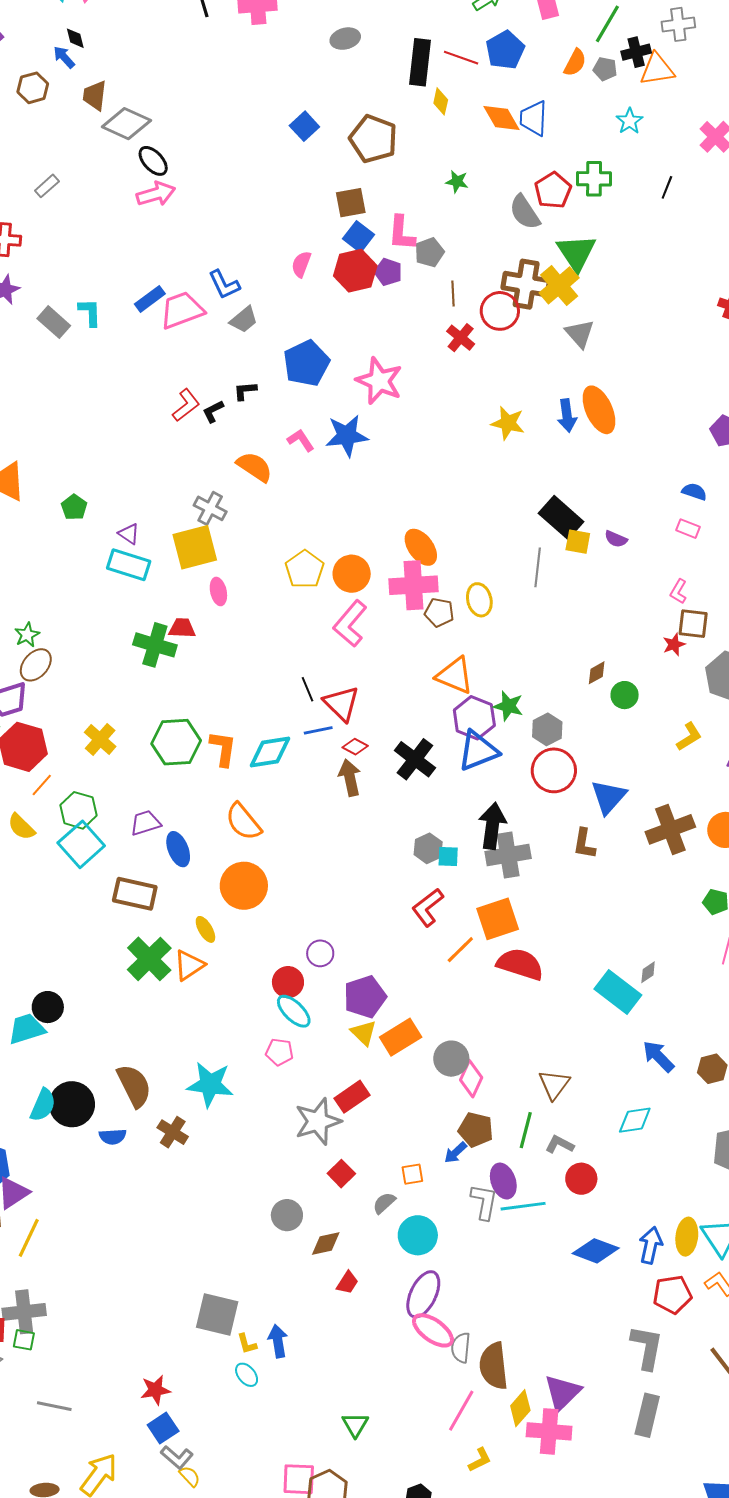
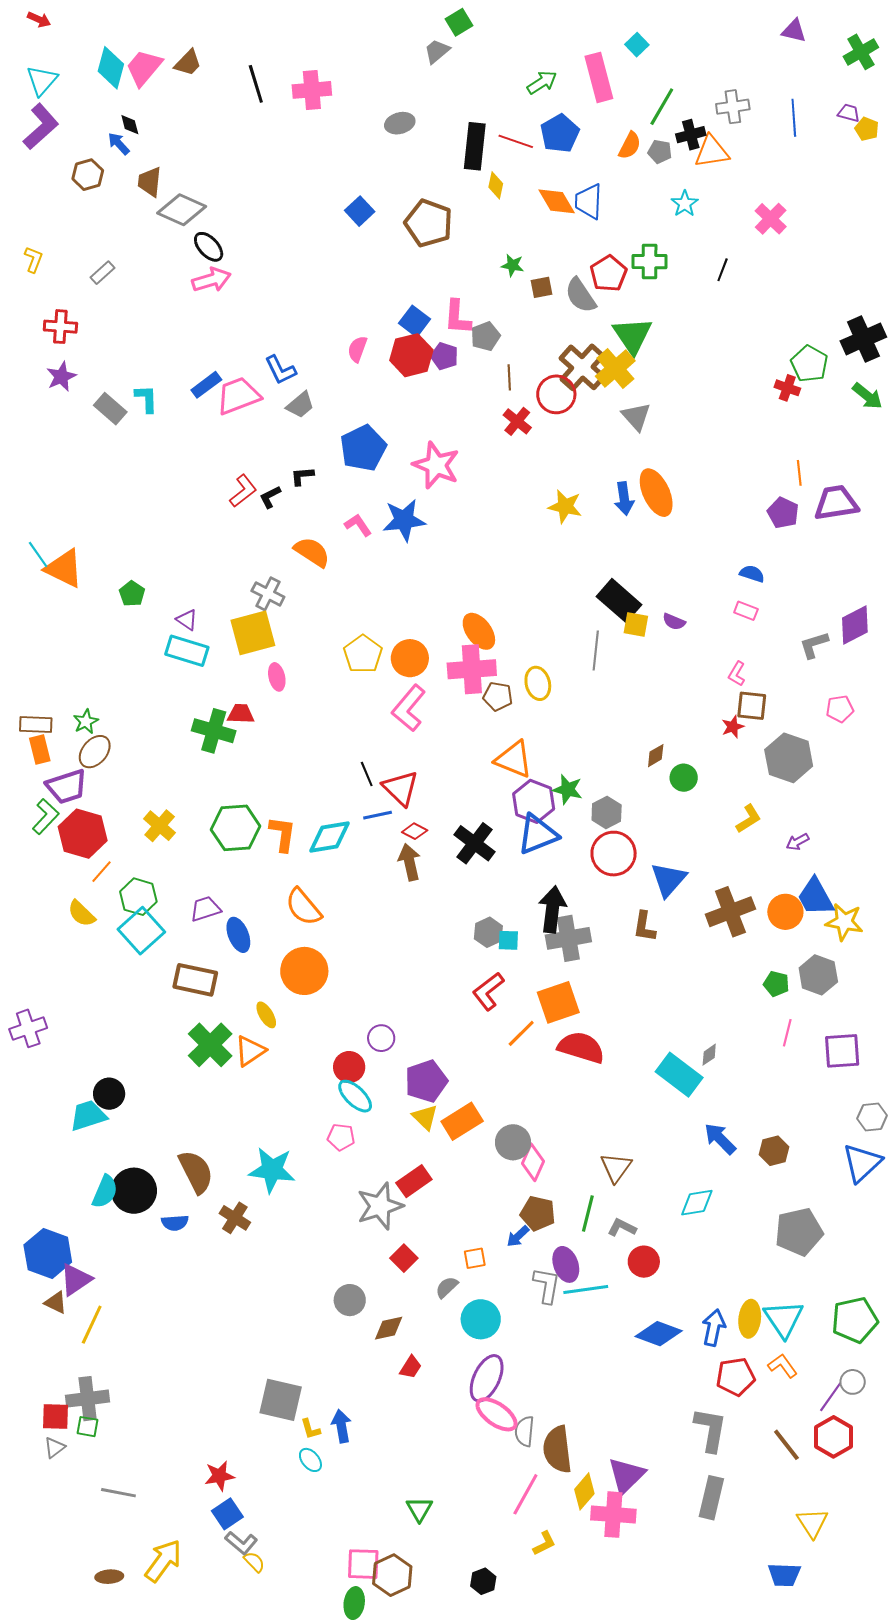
brown square: (351, 203) -> (541, 287), moved, size x0.7
brown cross: (526, 284) -> (582, 367), turned 33

